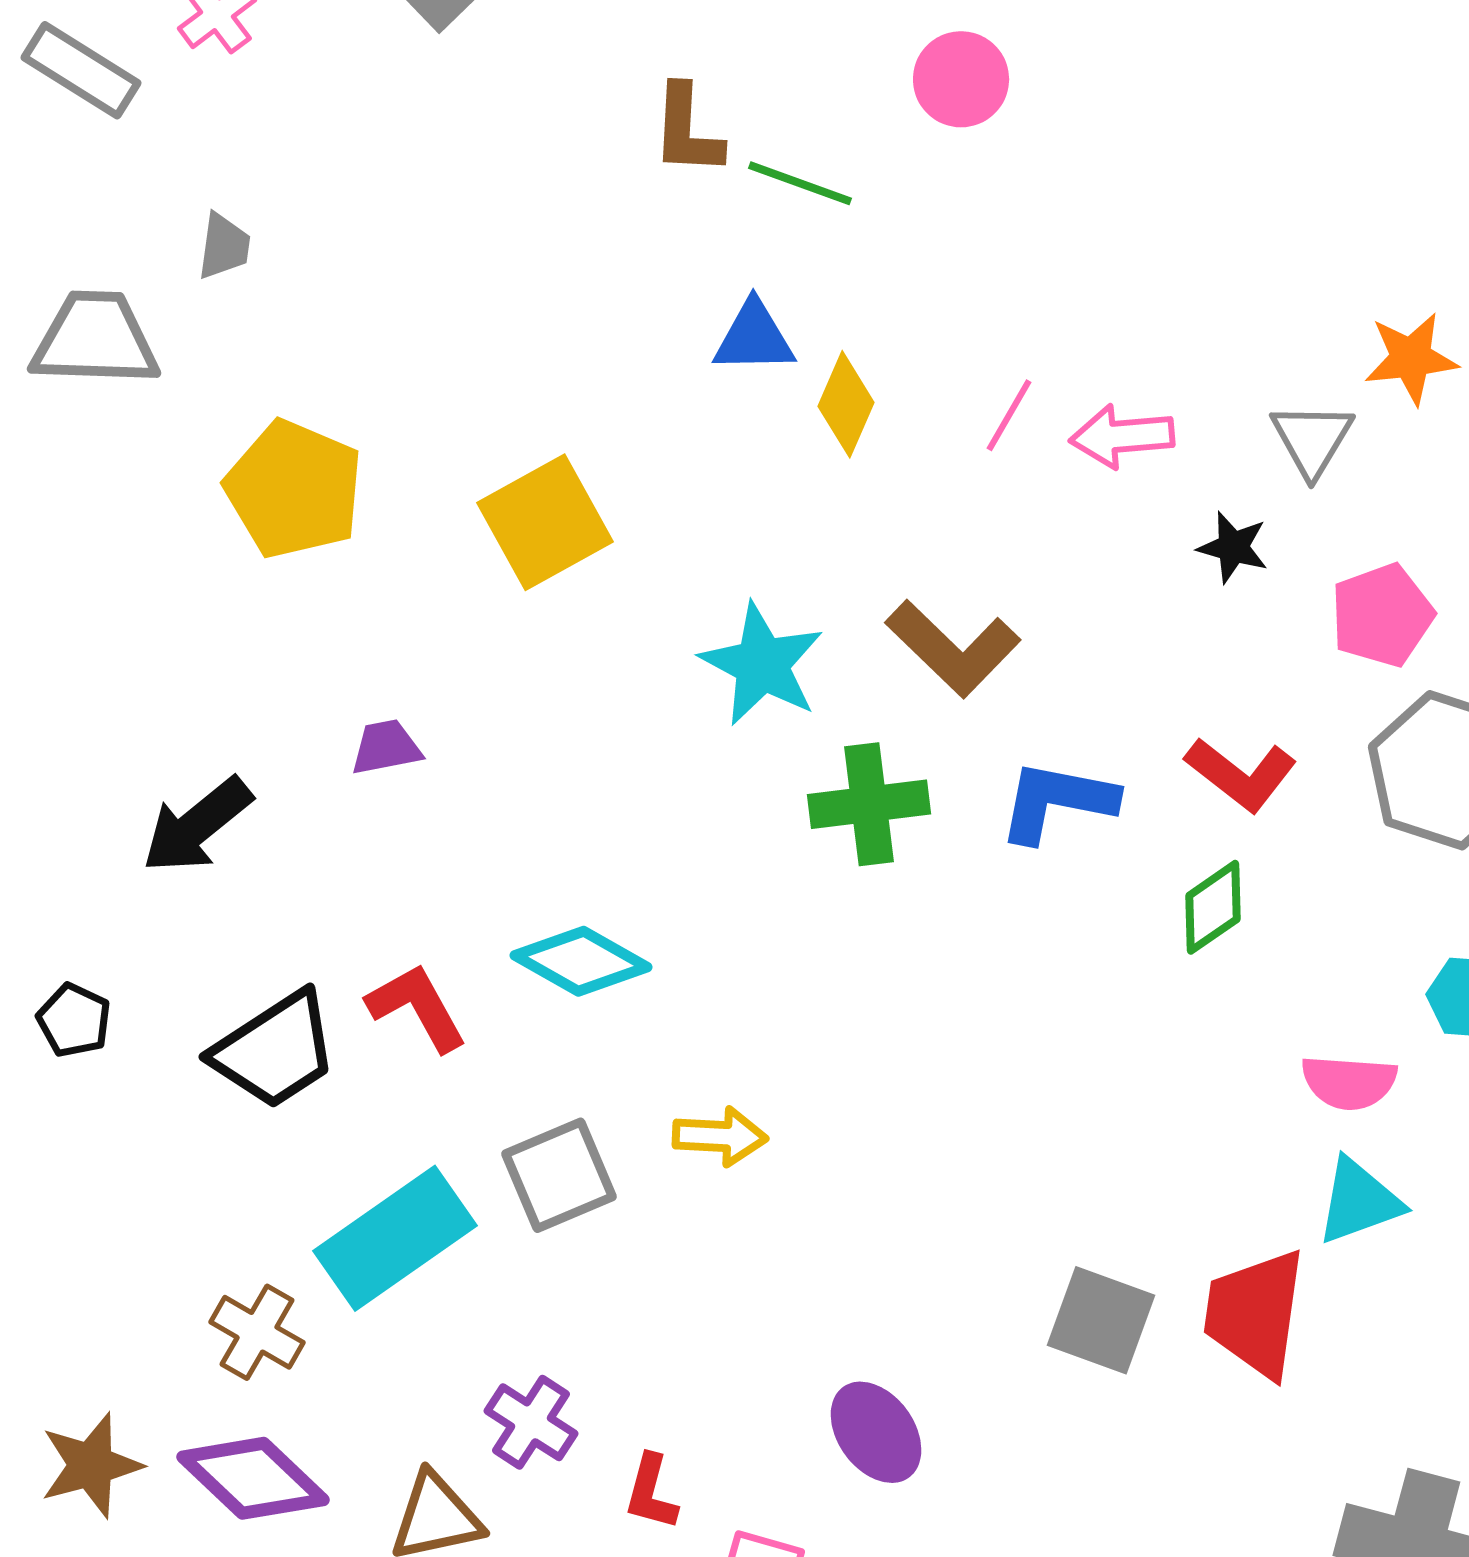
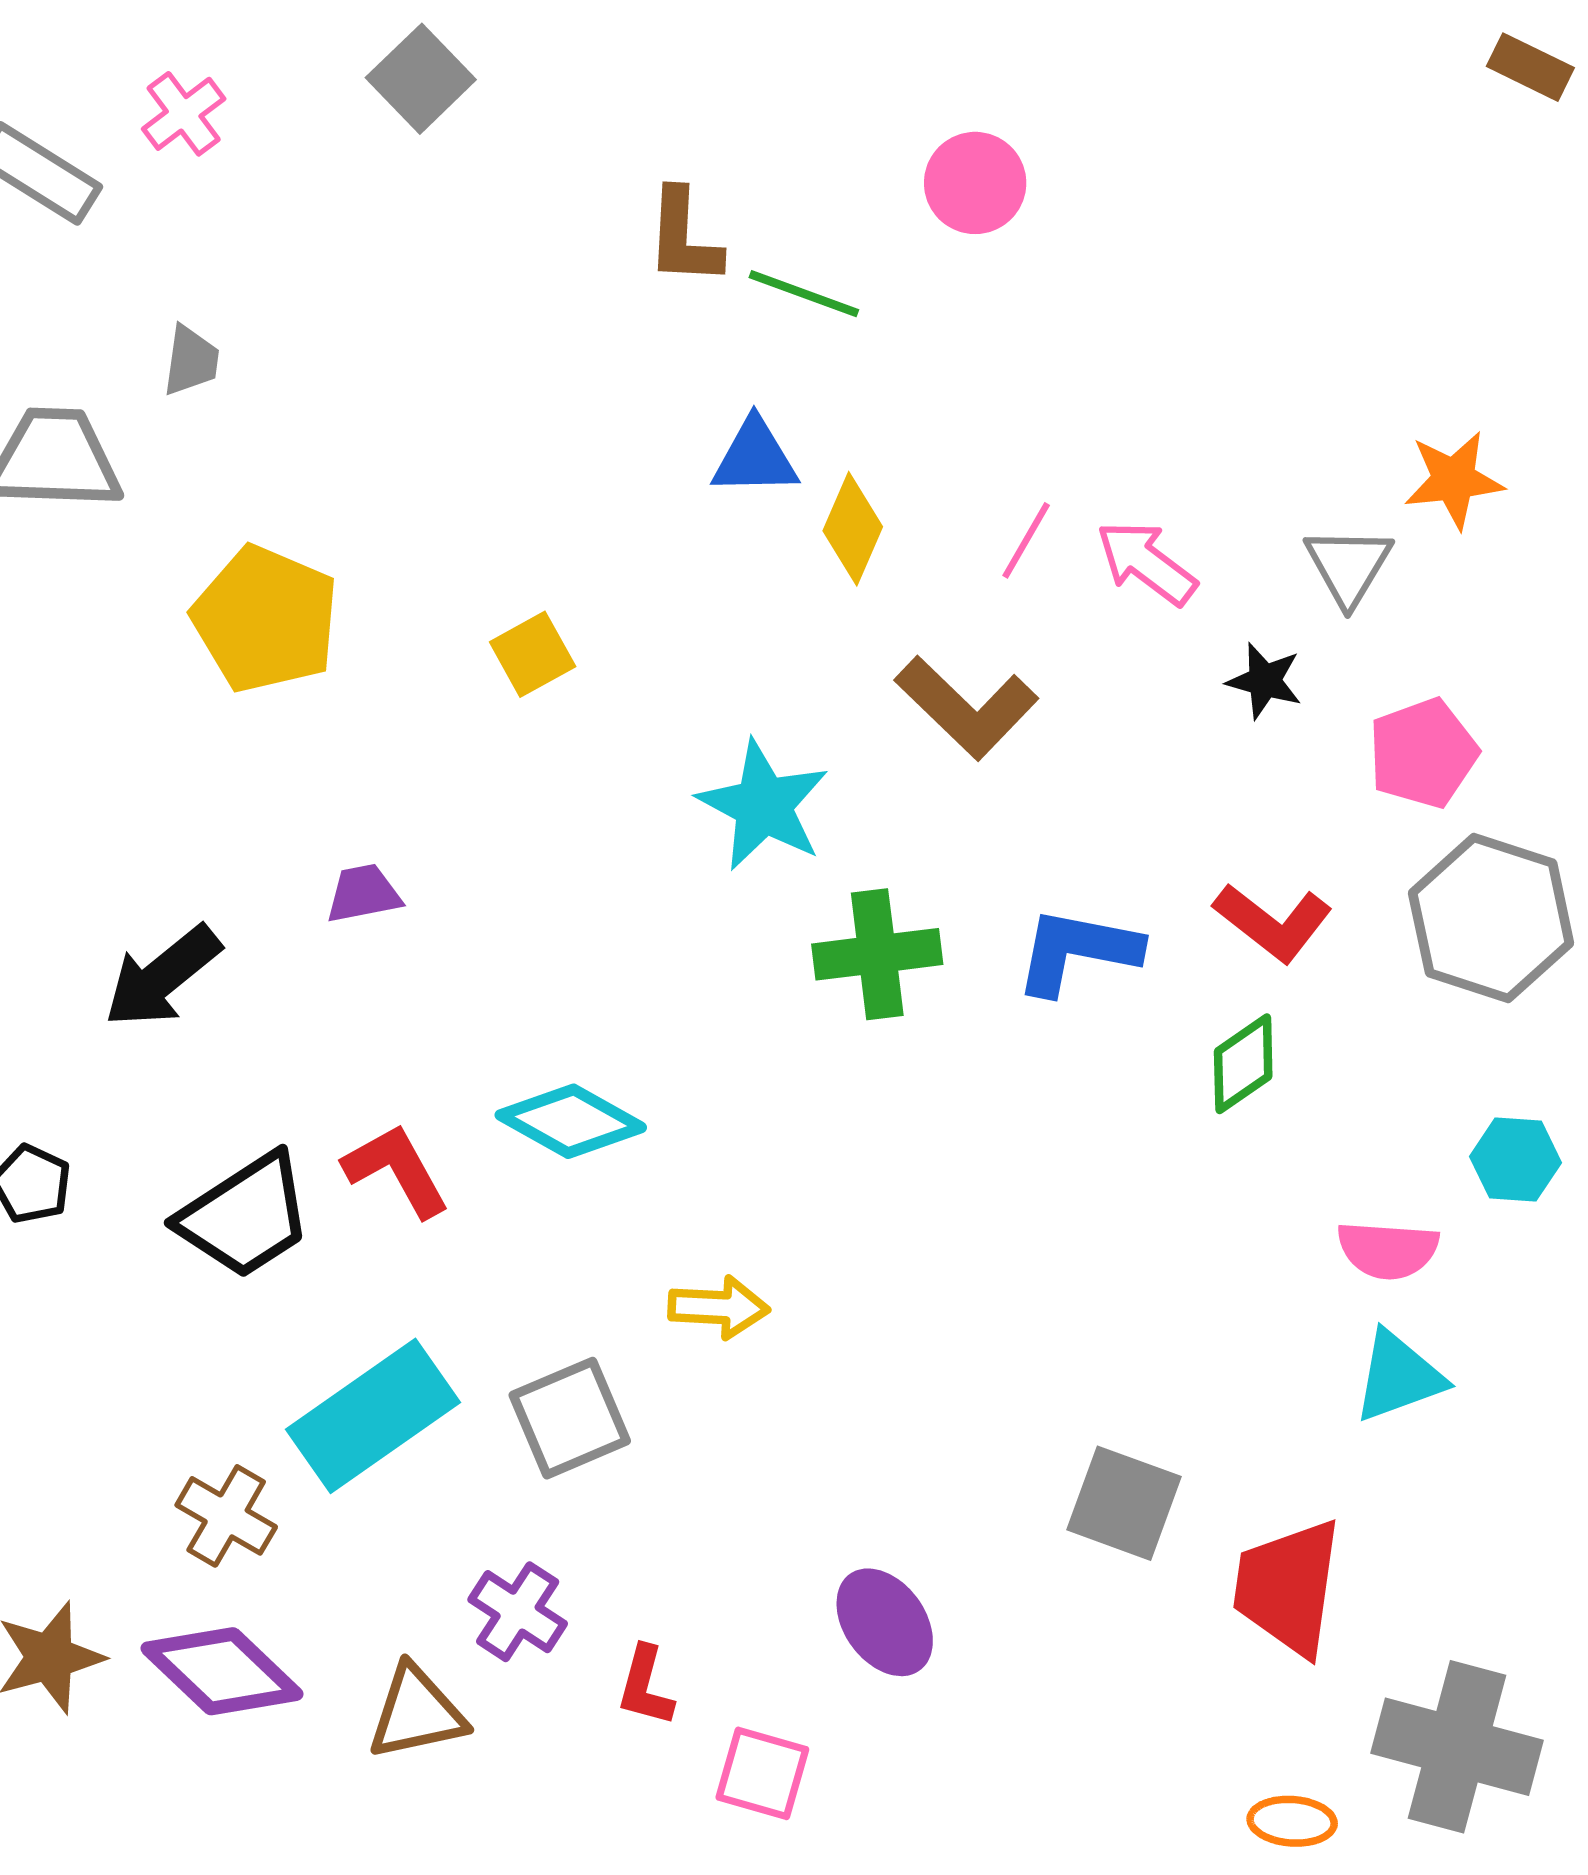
pink arrow: (1122, 436) -> (1146, 563), turned 42
yellow square: (545, 522) -> (533, 654), size x0.6
brown L-shape: (953, 648) -> (967, 707), moved
gray square: (559, 1175) -> (570, 1418), moved
red trapezoid: (1255, 1313) -> (1288, 1587), moved

